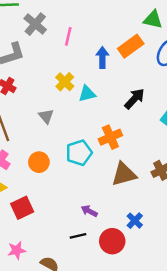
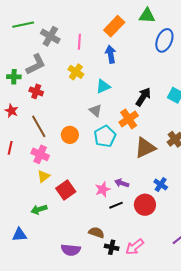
orange rectangle: (131, 46) -> (114, 26), moved
yellow cross: (65, 82) -> (76, 72), moved
black arrow: (135, 99) -> (143, 97), moved
gray triangle: (46, 116) -> (95, 110), moved
orange circle: (39, 162) -> (70, 135), moved
pink star: (17, 250) -> (103, 189), moved

